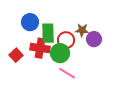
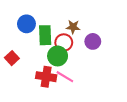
brown star: (82, 30) -> (73, 27), moved
red cross: (40, 48) -> (46, 77), moved

